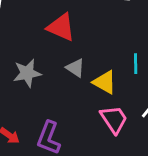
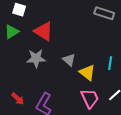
red triangle: (61, 27) -> (44, 31), moved

